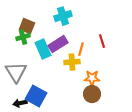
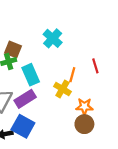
cyan cross: (63, 16) -> (53, 38), turned -30
purple rectangle: (58, 44) -> (25, 99), moved
yellow cross: (72, 62) -> (62, 89), turned 35

